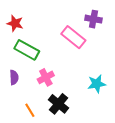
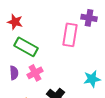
pink rectangle: (73, 37) -> (70, 35), turned 60
pink cross: (46, 77) -> (35, 73), moved

